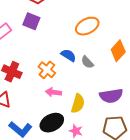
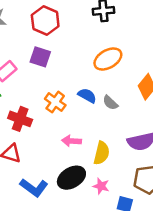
orange cross: (47, 70) -> (55, 102), moved

